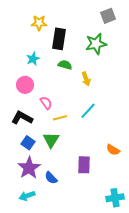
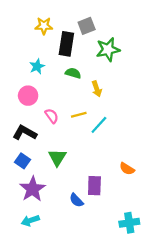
gray square: (108, 16) -> (87, 26), moved
yellow line: (60, 118) -> (79, 115), moved
blue square: (28, 143) -> (22, 161), moved
blue semicircle: (51, 178) -> (76, 200), moved

